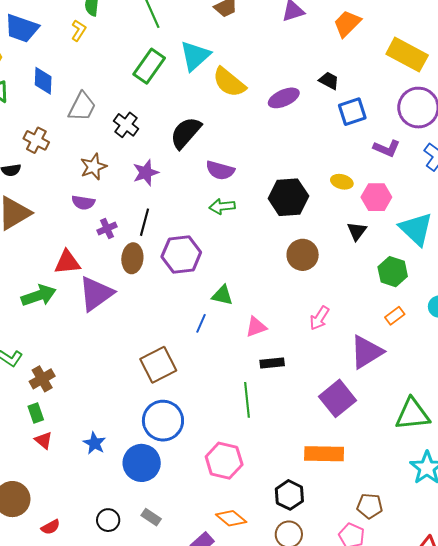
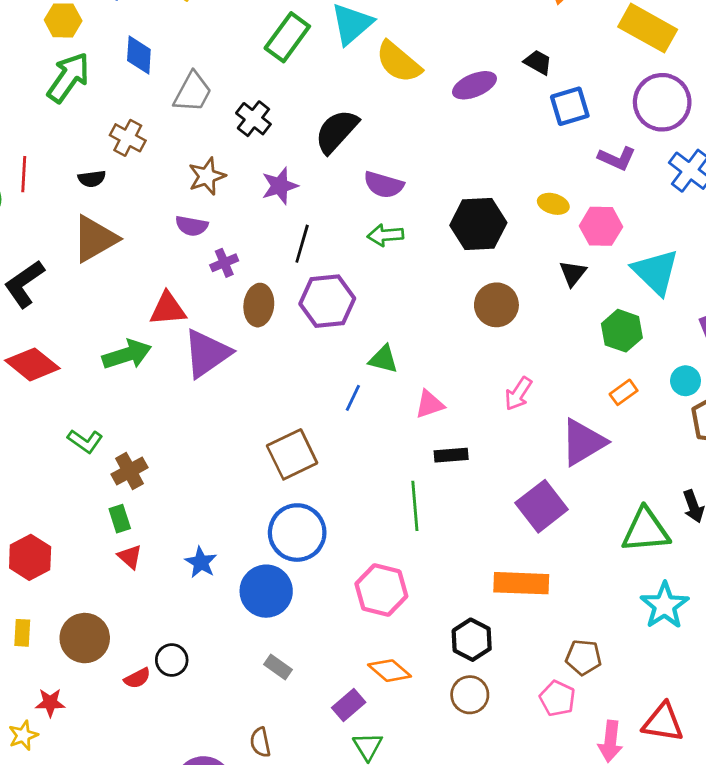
black line: (145, 222) -> (302, 244), moved
black circle: (108, 520) -> (172, 660), moved

